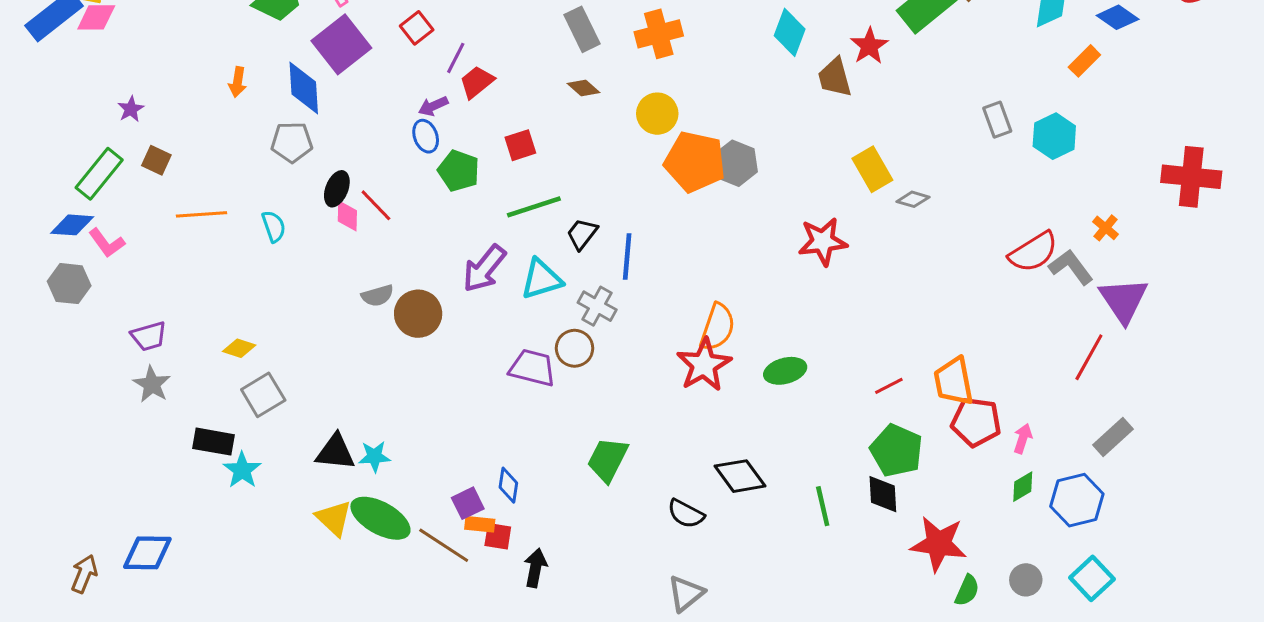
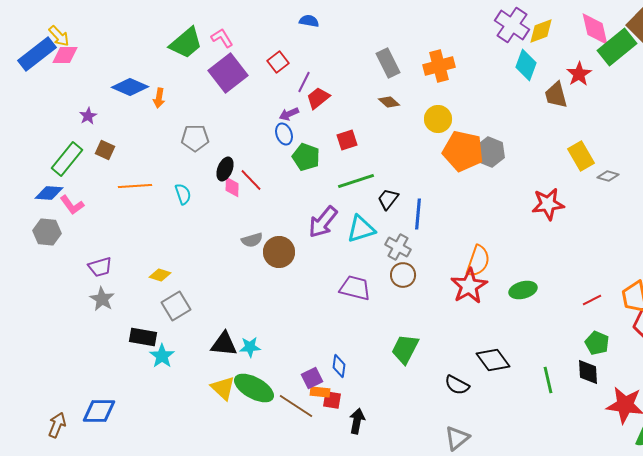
blue diamond: (304, 88) -> (130, 87), moved, turned -63
brown circle: (575, 348) -> (403, 275), moved
green pentagon: (896, 451) -> (597, 343), size x0.7

